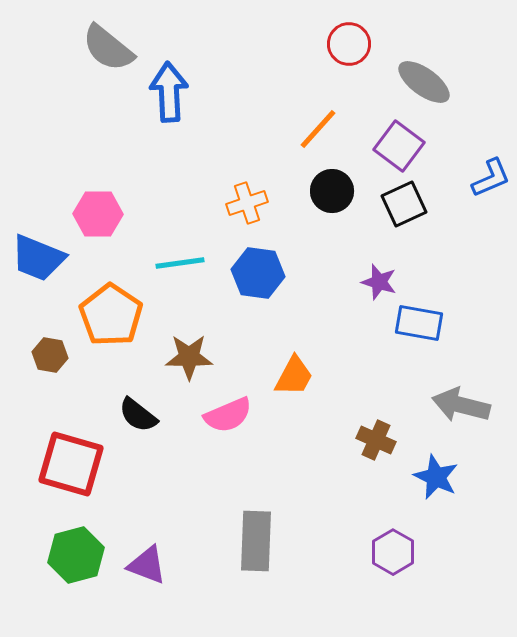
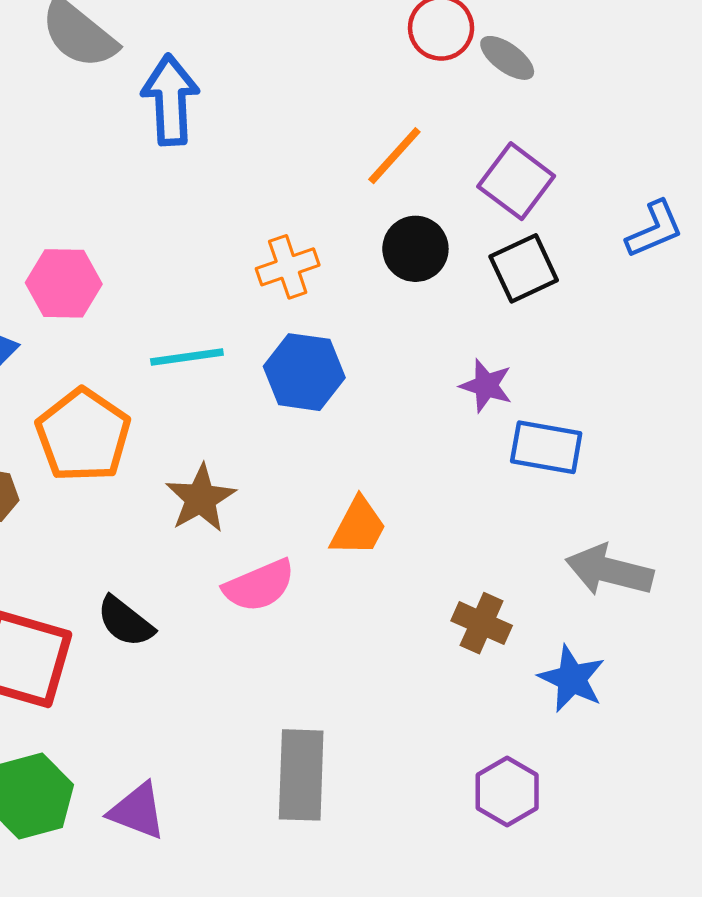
gray ellipse: (424, 82) -> (507, 58), moved, size x0.7
brown star: (189, 357) -> (200, 498), turned -30
black semicircle: (138, 415) -> (125, 622), moved

